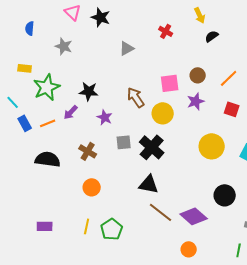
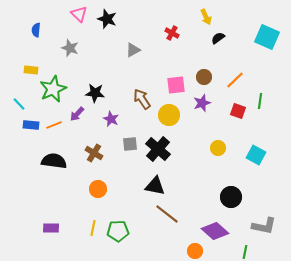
blue rectangle: (25, 123) -> (31, 125), turned -56
yellow circle: (212, 146) -> (218, 148), size x0.6
purple diamond: (194, 216) -> (215, 231), moved
green pentagon: (112, 229) -> (118, 231), turned 30

